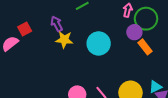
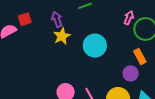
purple circle: (134, 32) -> (131, 73), moved
yellow star: (64, 40) -> (62, 36), turned 30

